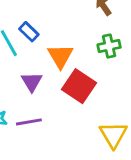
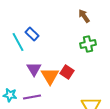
orange triangle: (60, 56) -> (50, 76), moved
red square: (79, 86) -> (67, 72), size x0.6

